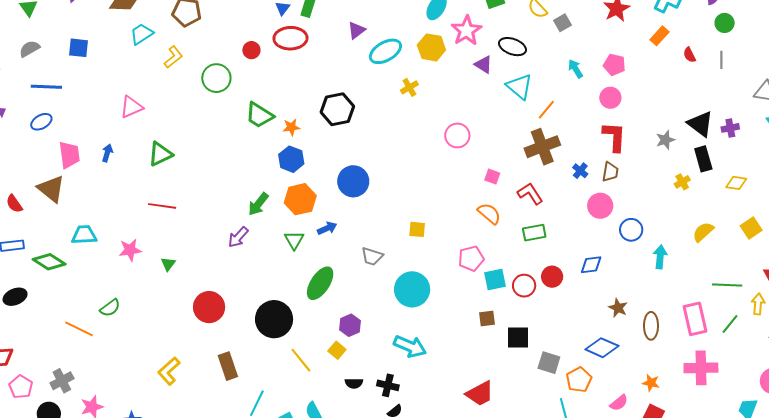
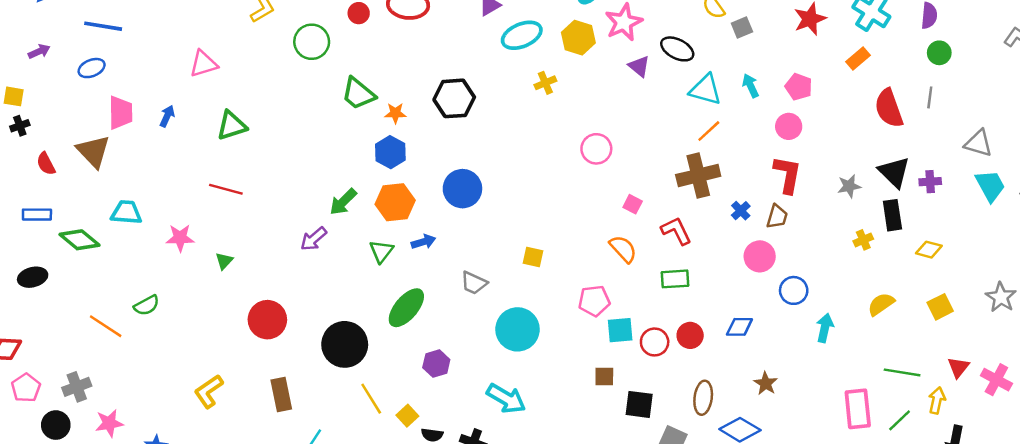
red semicircle: (689, 55) -> (889, 108), moved, size x2.0
cyan triangle: (519, 87) -> (705, 90), moved, turned -32
brown ellipse: (651, 326) -> (703, 398), moved
yellow square: (337, 350) -> (407, 416), moved

